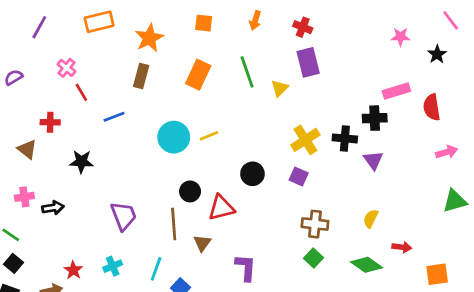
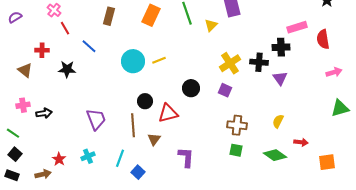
blue line: (114, 117) -> (89, 46), turned 63
black star: (81, 162) -> (67, 69), moved
green square: (314, 258) -> (236, 150), turned -32

